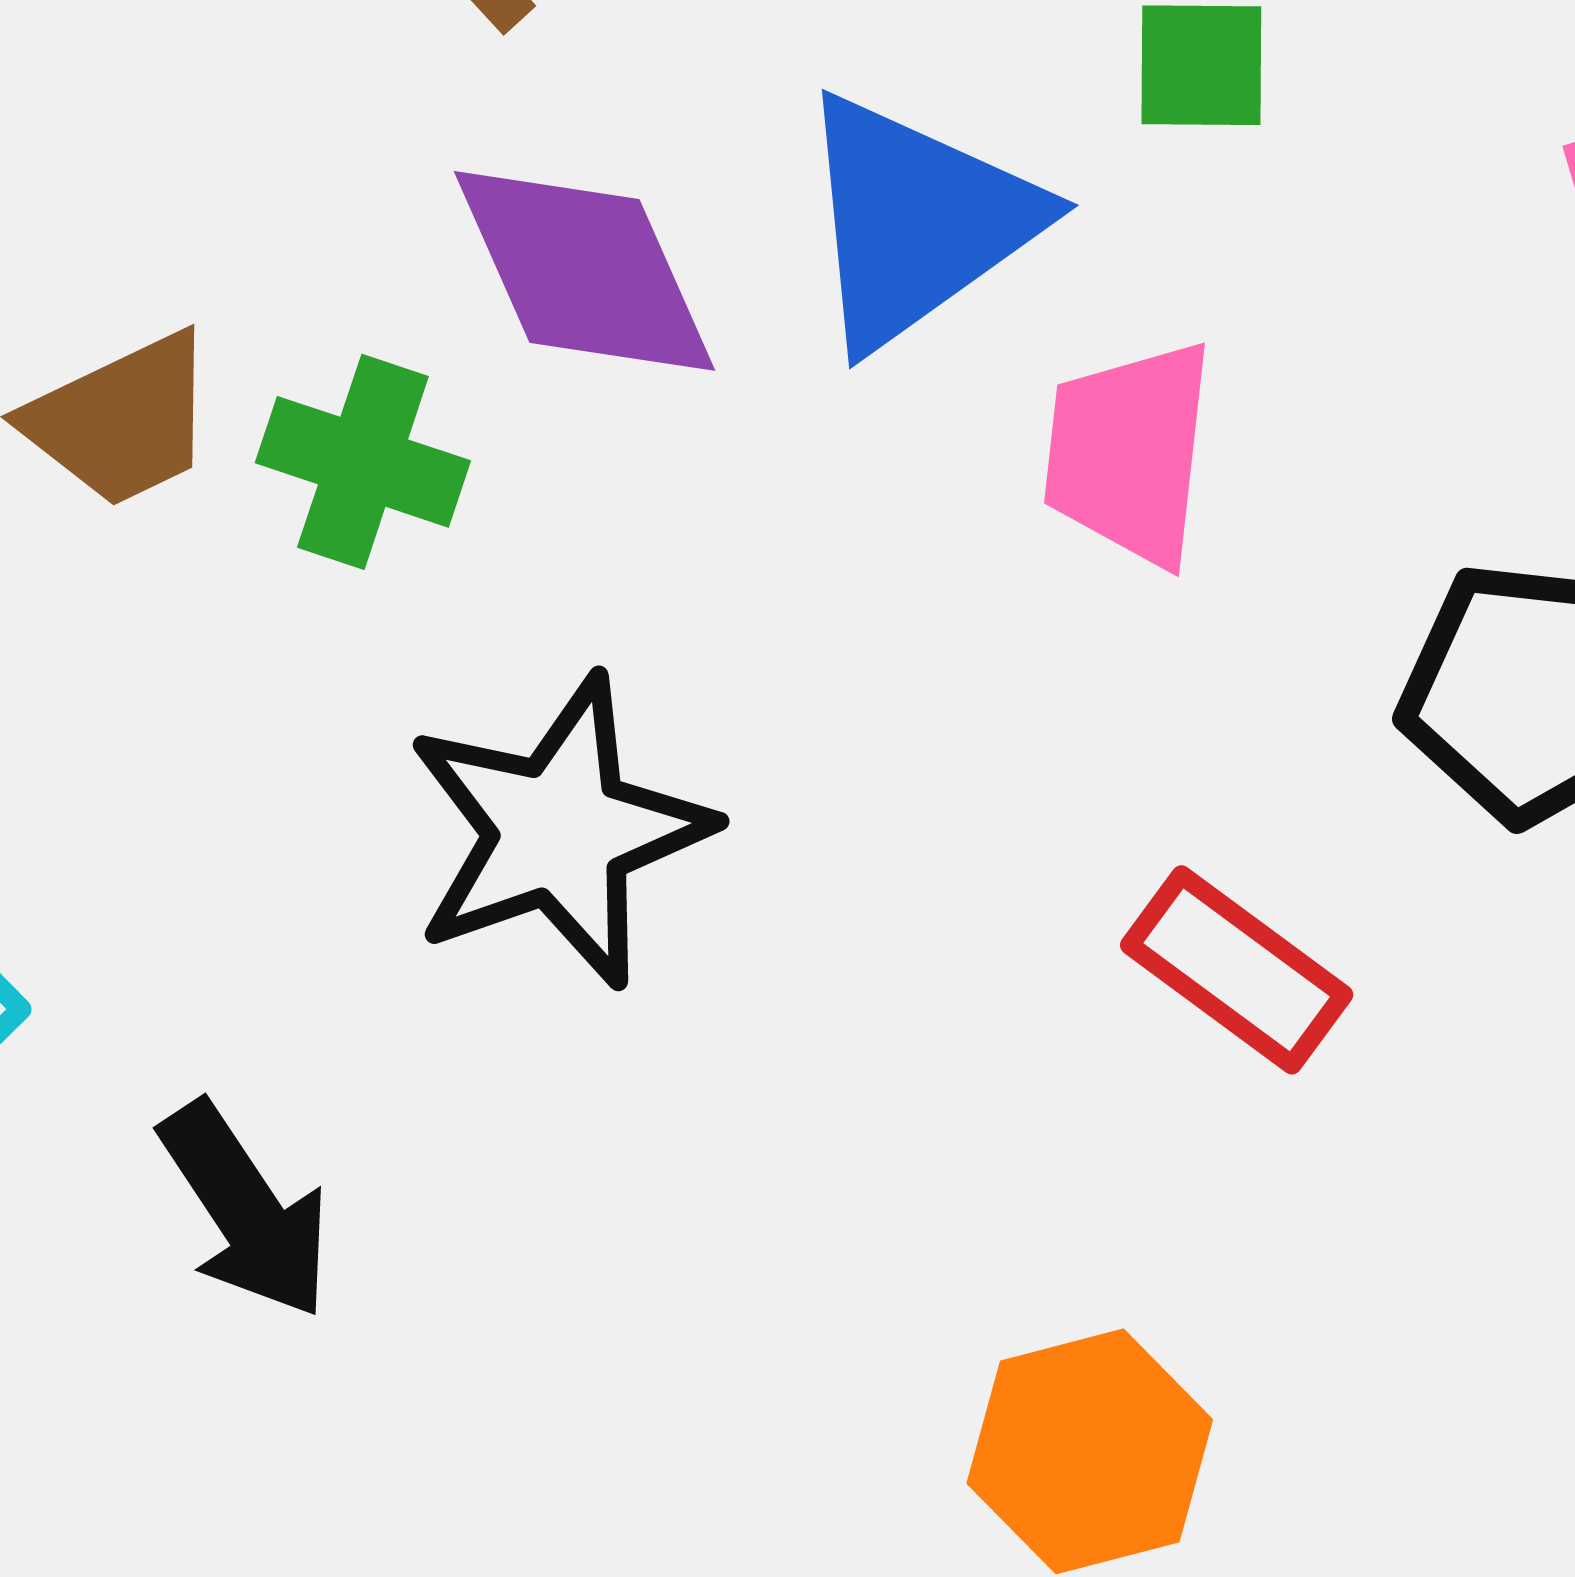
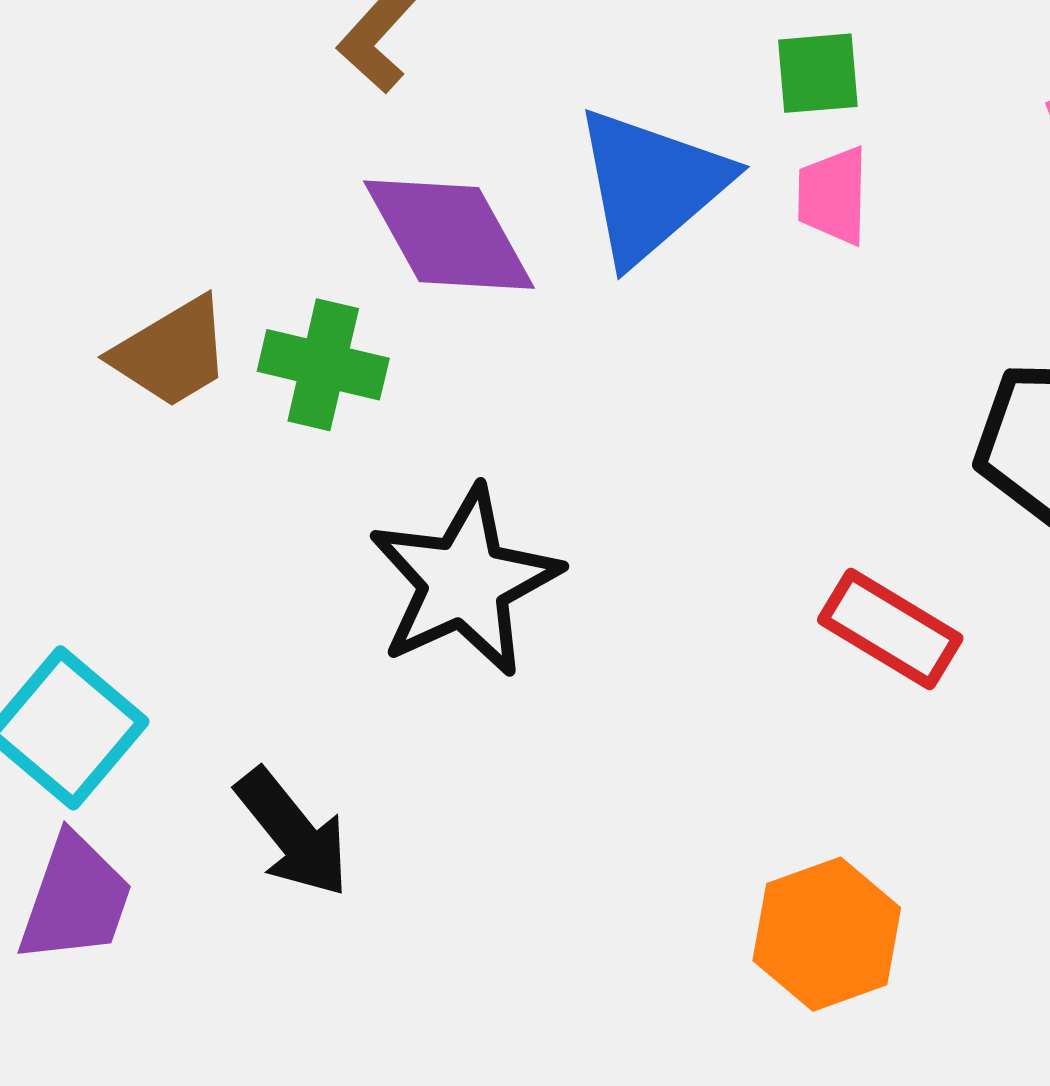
pink trapezoid: (1129, 453) -> (833, 196), moved, size x0.7

